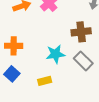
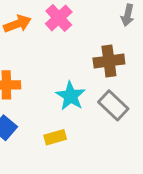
cyan star: (55, 54) -> (71, 96), turned -30

